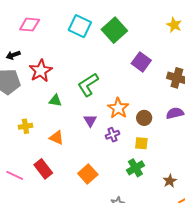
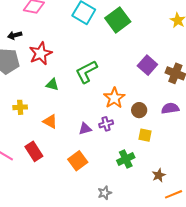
purple square: (141, 62) -> (147, 65), moved
purple triangle: (90, 121) -> (85, 129), moved, turned 40
yellow square: (141, 143) -> (145, 135), moved

